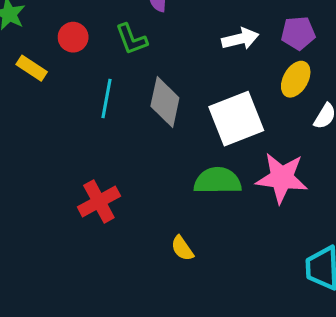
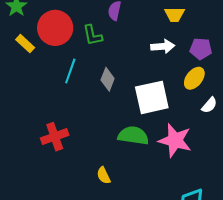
red circle: (73, 37) -> (55, 28), size x1.8
gray diamond: (165, 102) -> (108, 79), size x0.7

